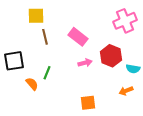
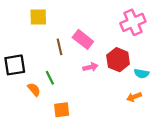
brown line: (45, 37) -> (59, 47), moved
green line: (47, 73) -> (50, 78), turned -48
orange square: (88, 103) -> (62, 110), moved

